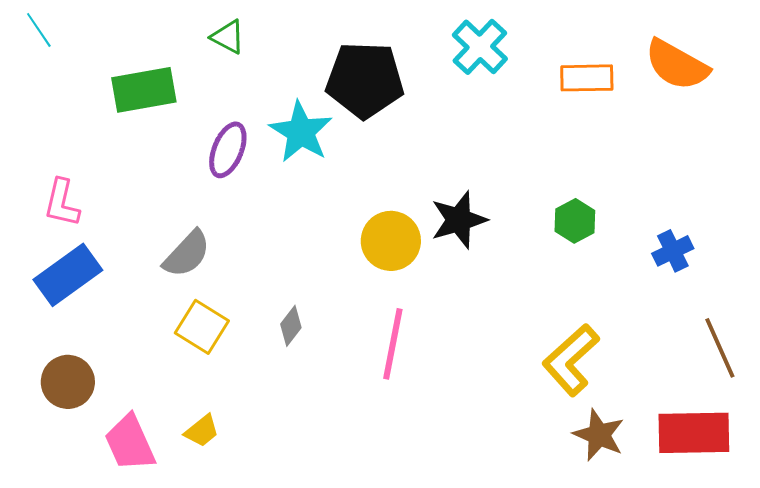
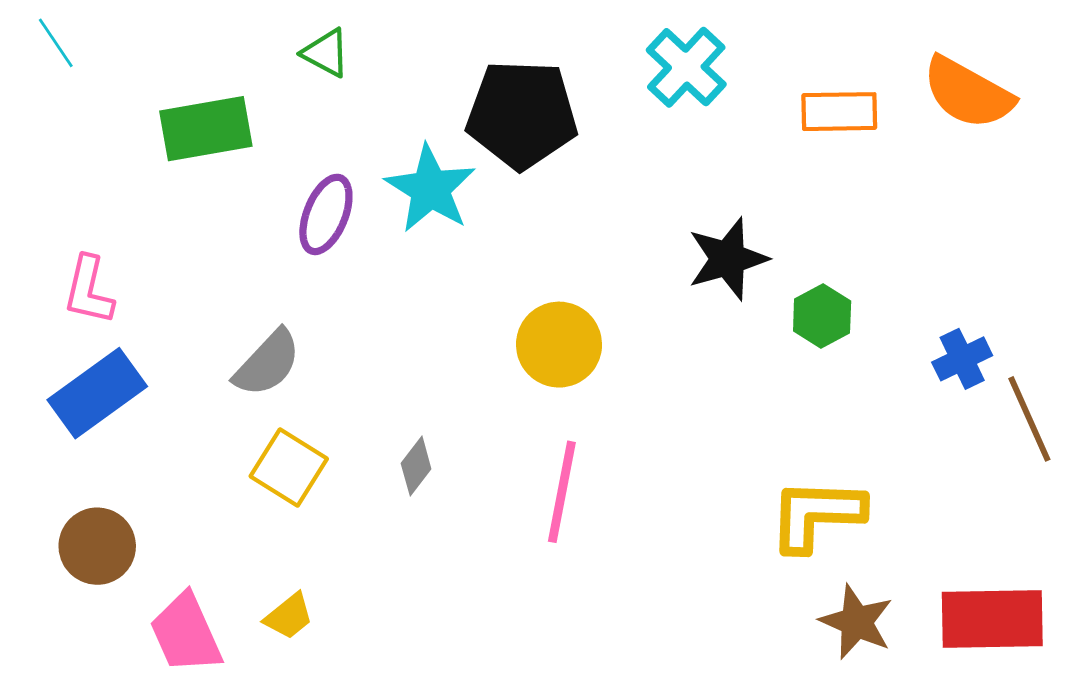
black star: (459, 220) -> (728, 259), moved
brown line: (720, 348) -> (1029, 419), moved
yellow L-shape: (571, 360) -> (816, 515), turned 44

